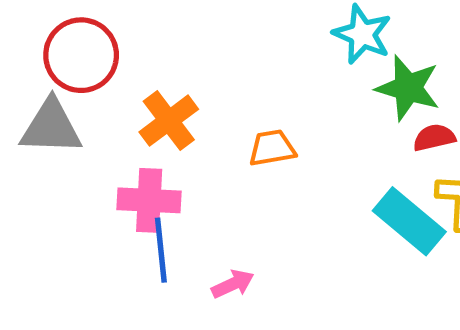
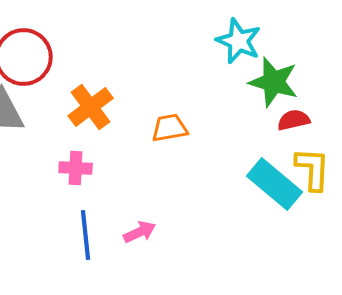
pink cross: (149, 200) -> (76, 168), size x0.7
blue line: (161, 250) -> (86, 235), moved

